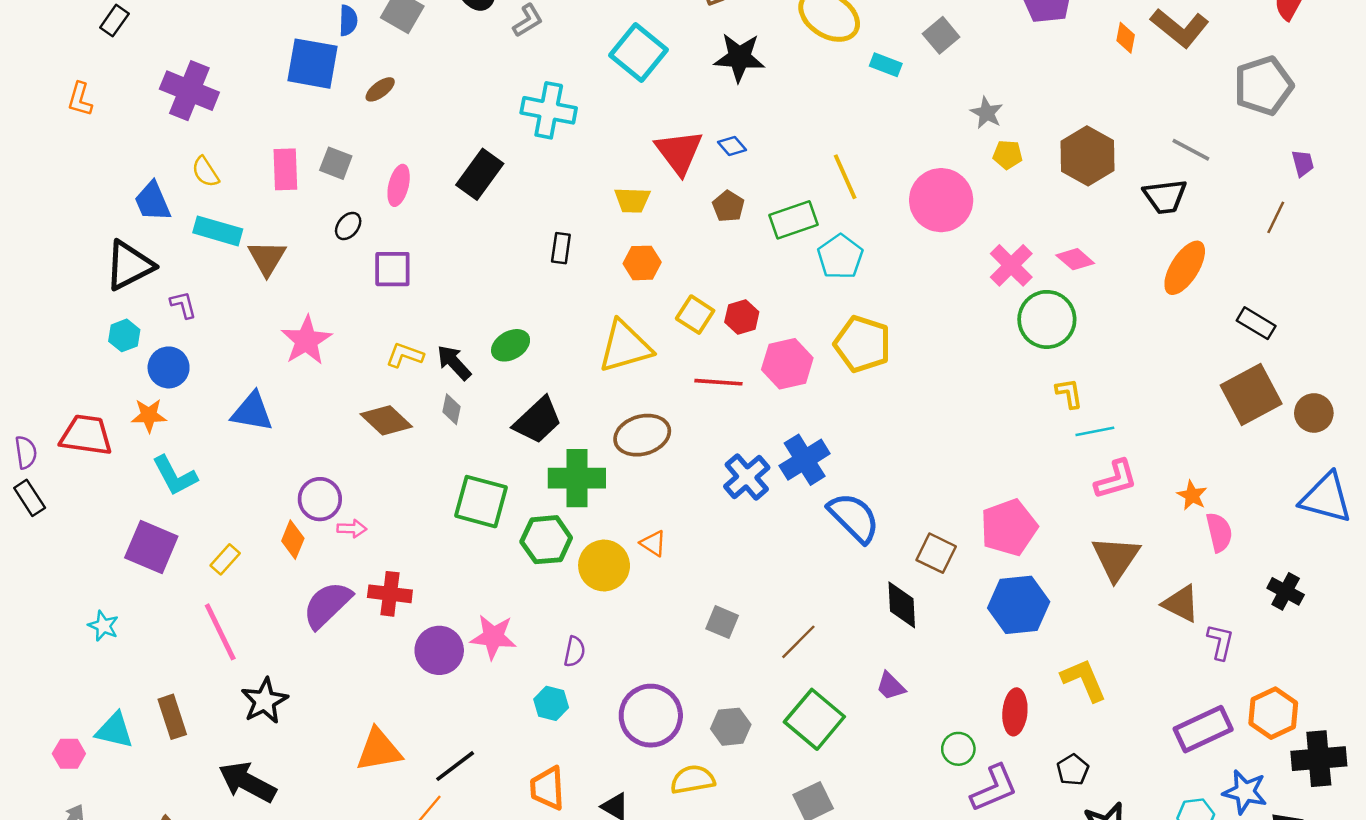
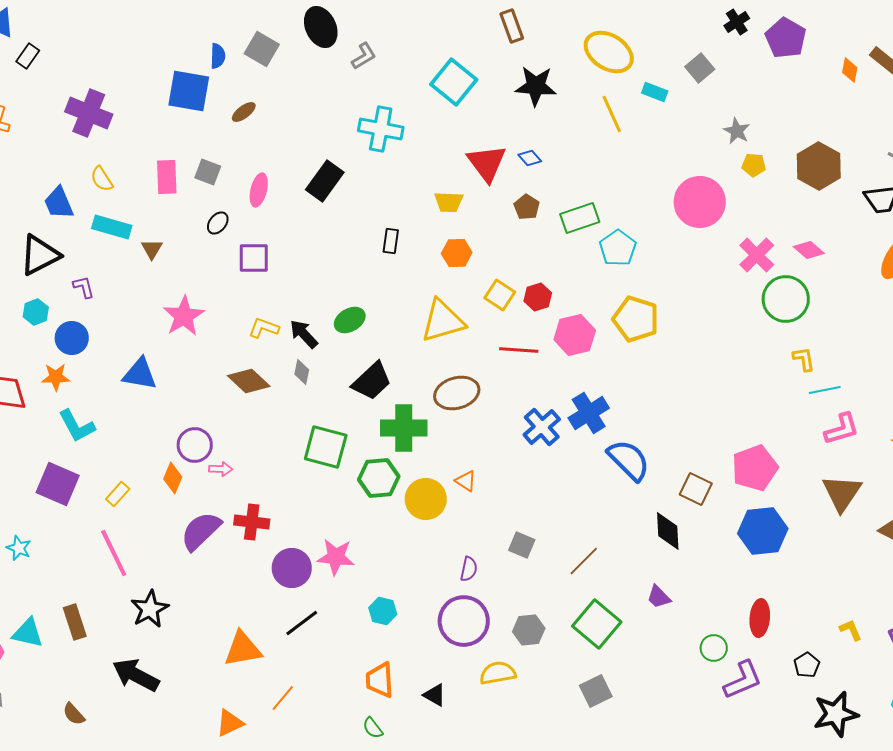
yellow line: (845, 177) -> (612, 114), moved
brown triangle: (267, 258) -> (152, 249), size x0.7
purple semicircle: (575, 652) -> (469, 569), moved
yellow L-shape: (1084, 680) -> (851, 630), moved, size x0.6
black line: (455, 766) -> (302, 623), moved

